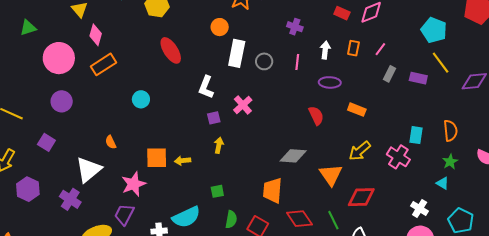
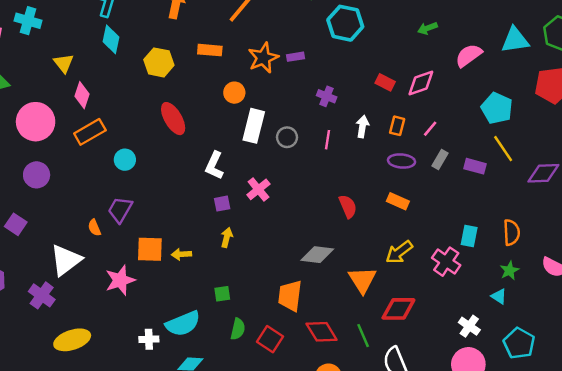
purple ellipse: (330, 82) -> (402, 161), moved
cyan circle: (141, 99) -> (125, 160), moved
purple trapezoid: (124, 214) -> (120, 210), moved

